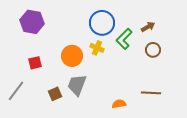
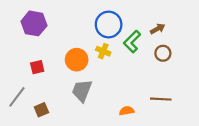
brown square: (55, 94) -> (41, 110), moved

